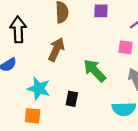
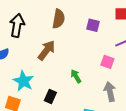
green arrow: (95, 71) -> (76, 76), size x0.6

